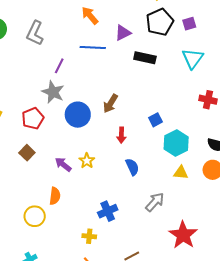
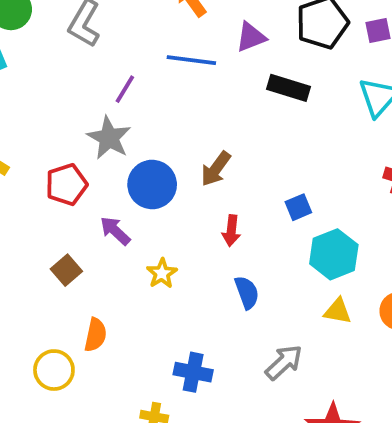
brown square: (27, 153) -> (66, 270), moved
purple arrow: (63, 164) -> (115, 231), moved
blue cross: (108, 211) -> (193, 372), turned 30

